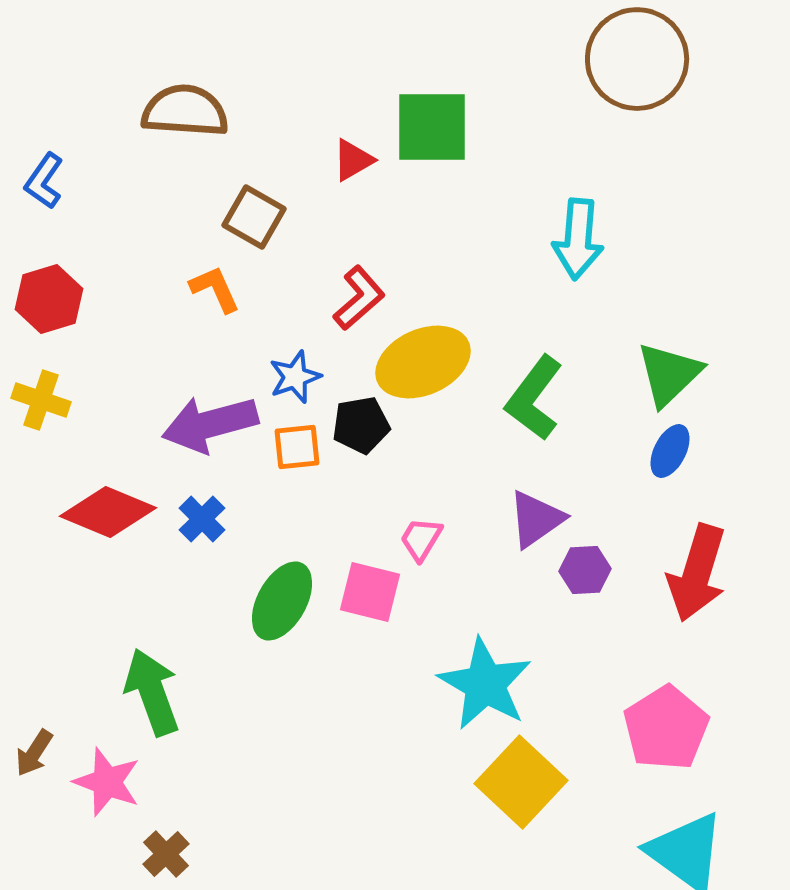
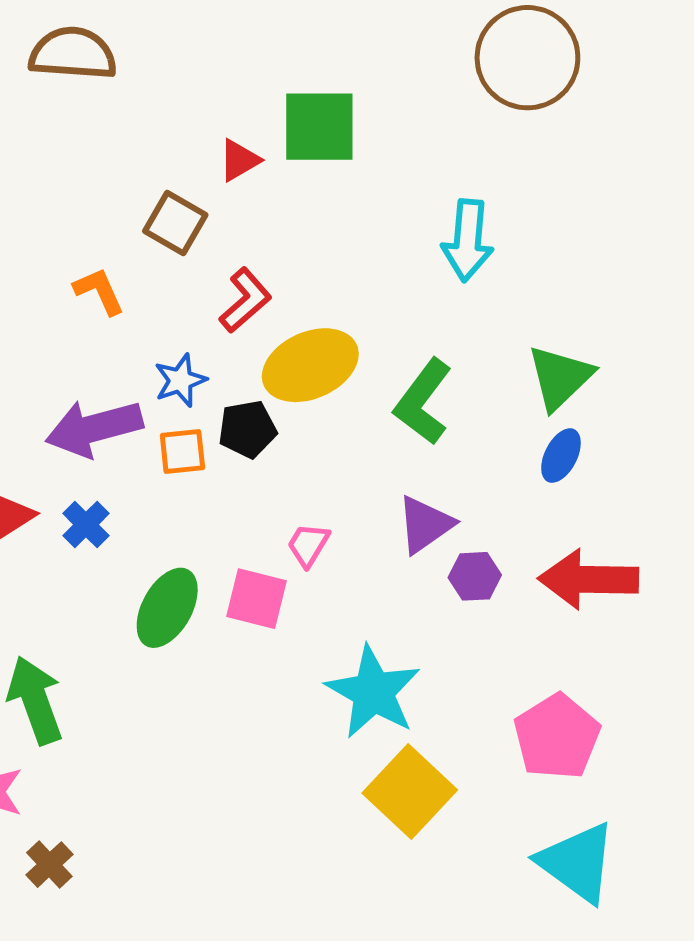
brown semicircle: (185, 111) -> (73, 54), moved
brown square: (254, 217) -> (175, 223), moved
red arrow: (697, 573) -> (588, 579), turned 74

